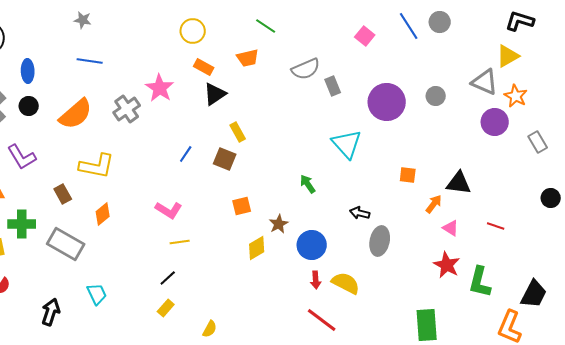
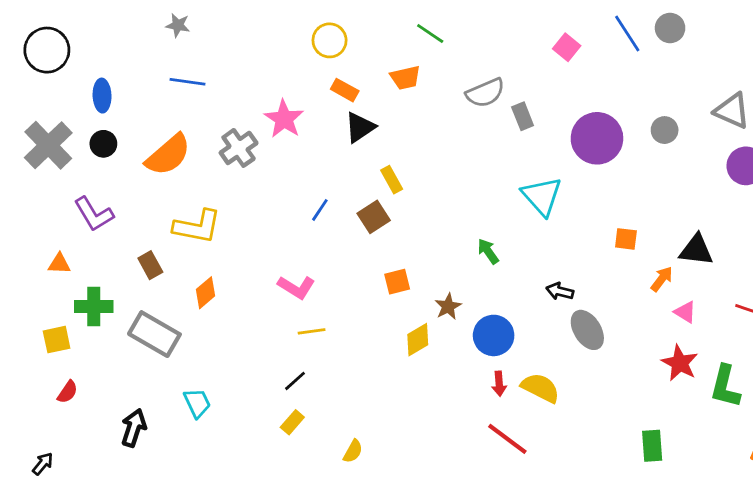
brown square: (225, 159) -> (374, 217), turned 35
gray ellipse: (380, 241) -> (587, 330), turned -44
green rectangle: (427, 325) -> (652, 446), size x0.7

